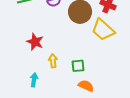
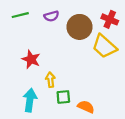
green square: (78, 66) -> (63, 97), moved
cyan arrow: (34, 80) -> (30, 100), size x1.5

